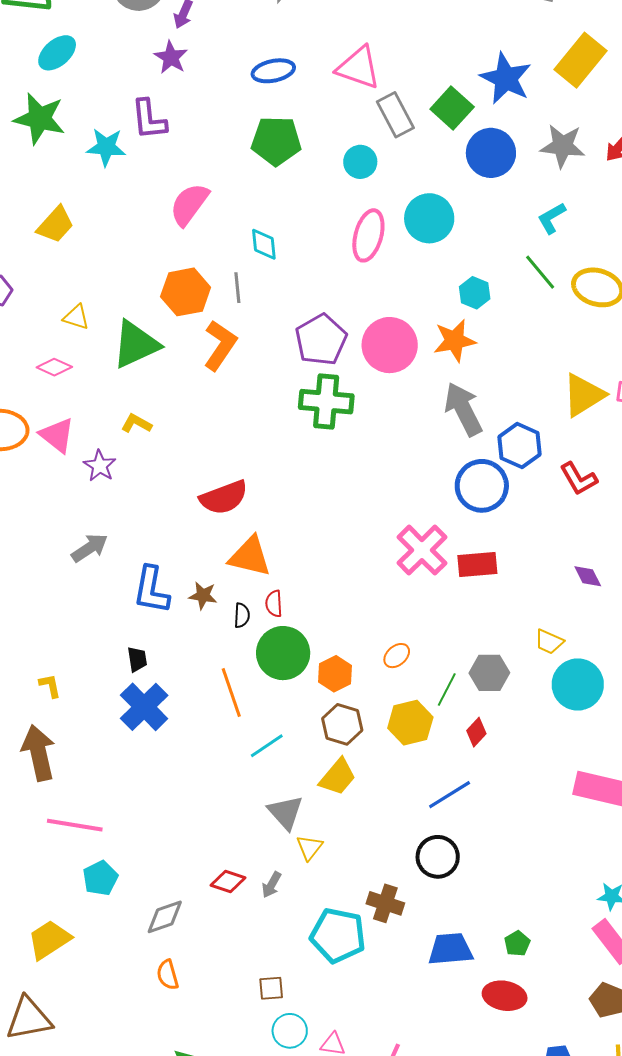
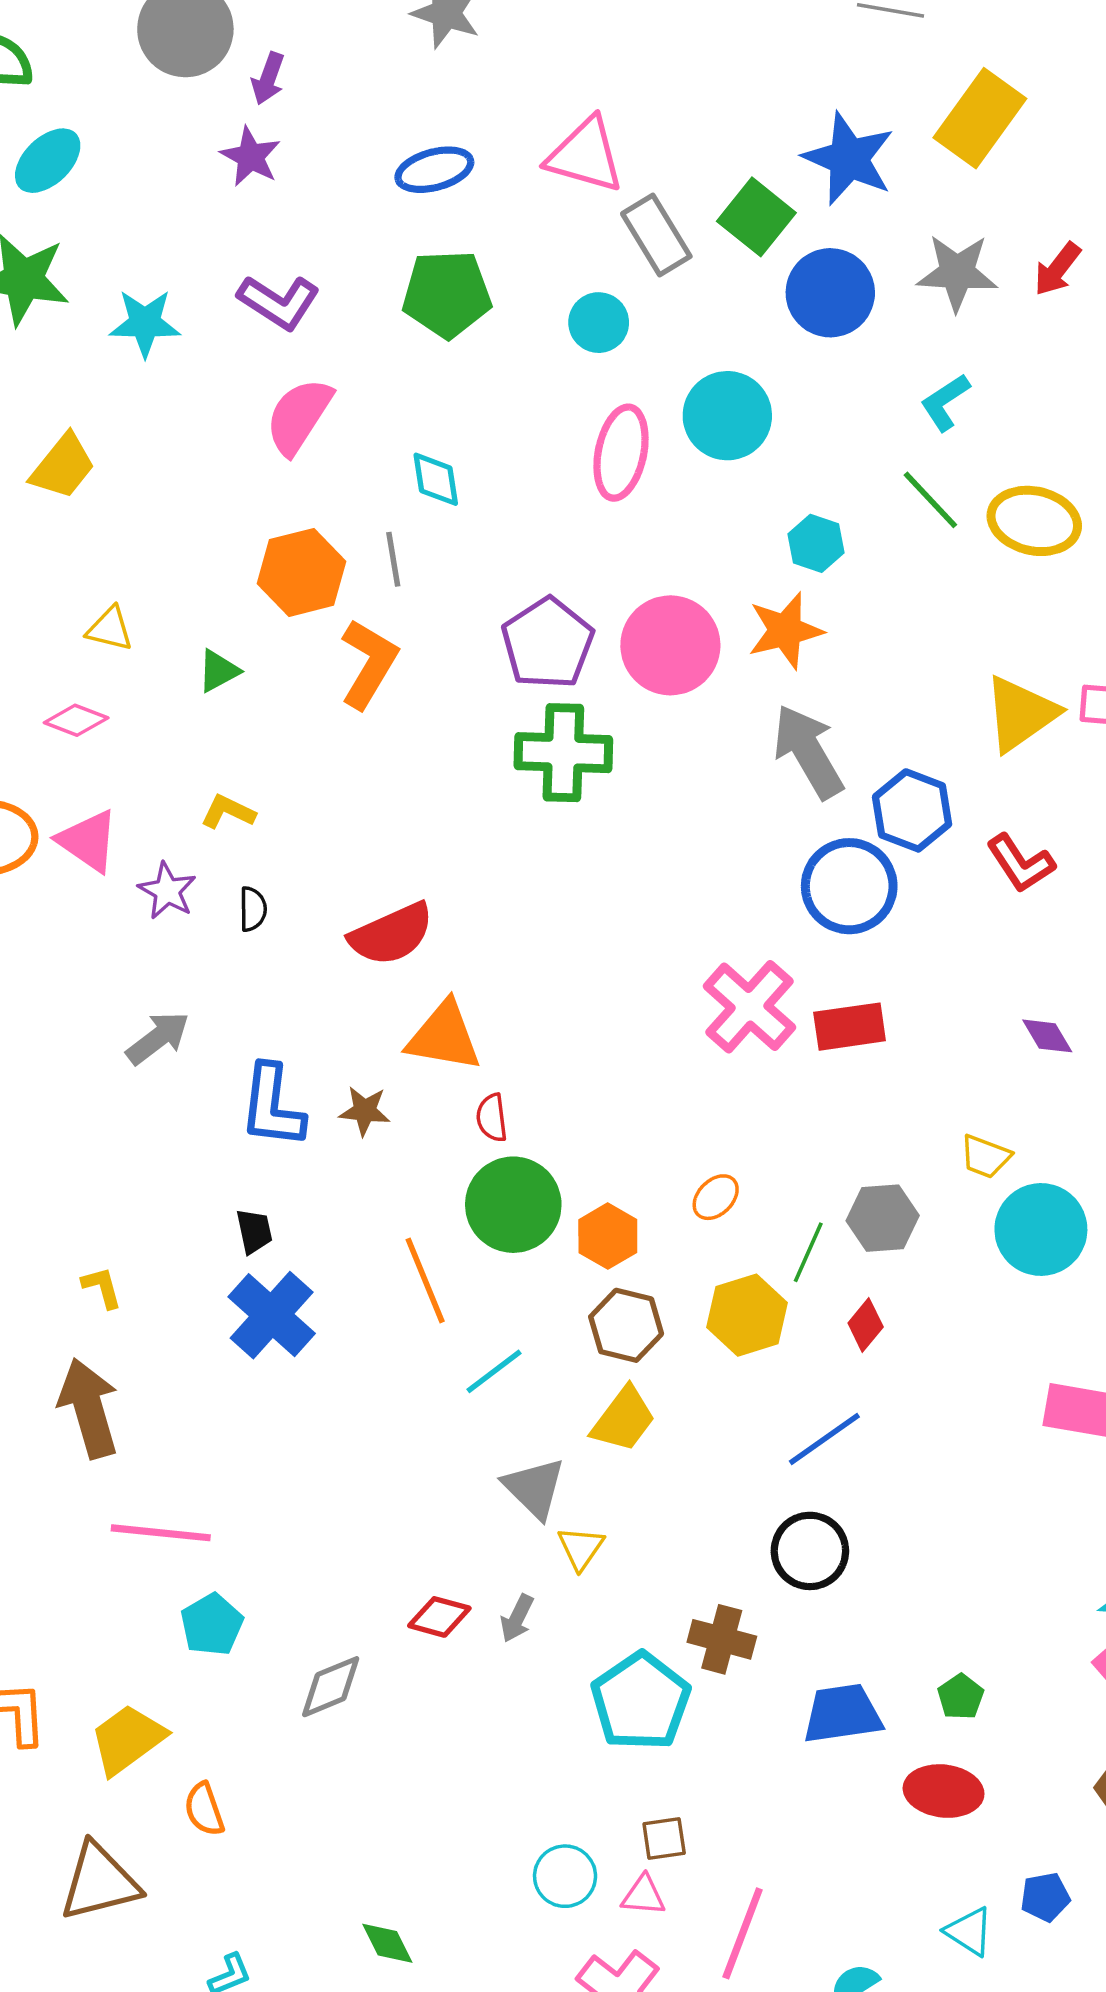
purple L-shape: (149, 119) -> (279, 302), moved, turned -48
green triangle: (136, 344) -> (218, 671), size x0.5
black semicircle: (242, 615) -> (253, 909), moved
cyan pentagon: (338, 935) -> (641, 1701), turned 30
orange semicircle: (168, 975) -> (204, 1809), moved
brown square: (271, 988) -> (664, 1838), moved

